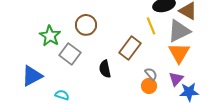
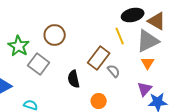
orange triangle: (179, 53) -> (148, 63), size x0.6
gray semicircle: (151, 74) -> (114, 71), moved
orange circle: (149, 86) -> (99, 101), moved

